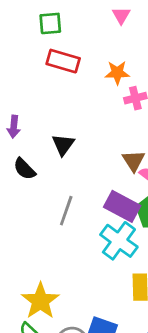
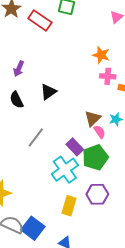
red rectangle: (63, 61) -> (40, 21), moved
purple rectangle: (122, 206) -> (75, 147), size x0.7

